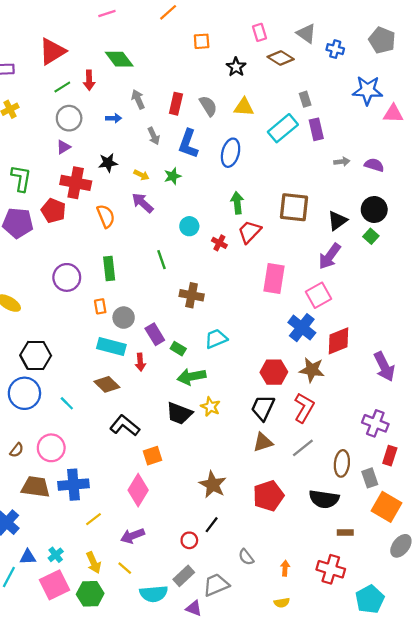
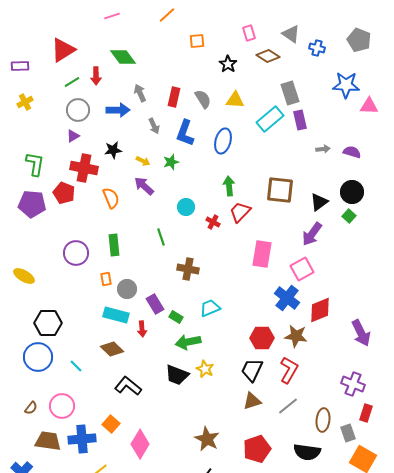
gray rectangle: (305, 99) -> (290, 93), size x1.6
blue arrow: (114, 118) -> (118, 110), size x1.6
orange square: (153, 456) -> (111, 424), moved, turned -30

